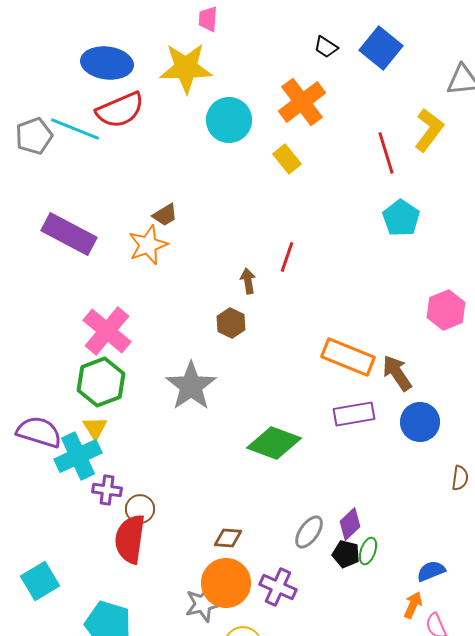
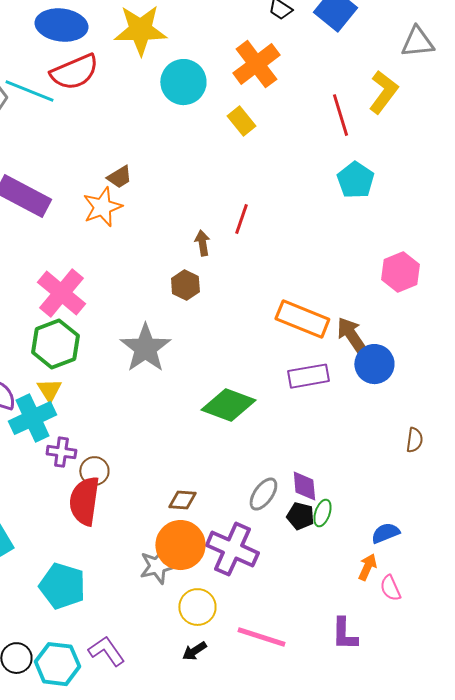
blue circle: (420, 422) -> (374, 364), moved
purple diamond: (350, 524) -> (304, 486), turned -52
purple cross: (278, 587) -> (232, 549), size x1.4

